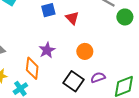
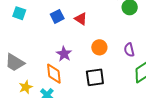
purple semicircle: (98, 77) -> (129, 50), moved, turned -72
black square: (74, 81) -> (95, 77), turned -30

